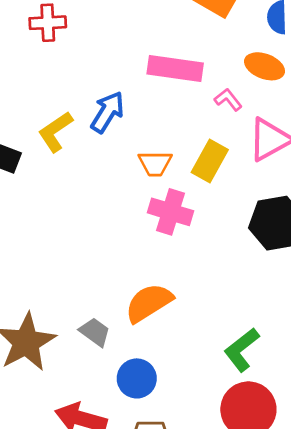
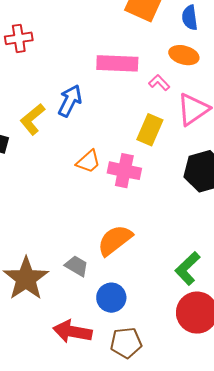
orange trapezoid: (155, 163) -> (88, 162), moved, turned -36

